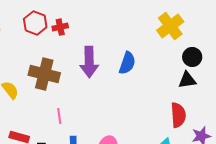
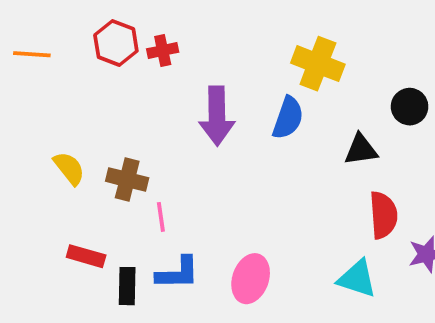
yellow cross: (170, 26) -> (318, 64), moved, turned -32
brown cross: (44, 74) -> (127, 180), moved, size x0.7
black triangle: (187, 80) -> (361, 150), moved

